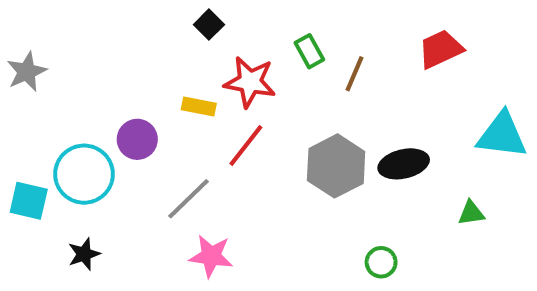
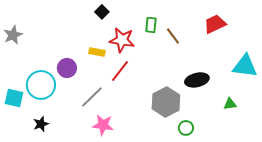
green rectangle: (309, 51) -> (151, 25), turned 35
brown line: (354, 74) -> (173, 36), turned -60
gray hexagon: (336, 166) -> (166, 102), moved

